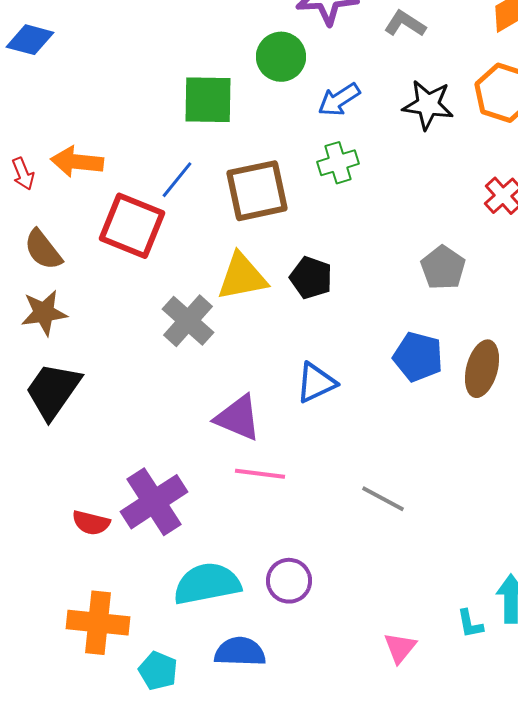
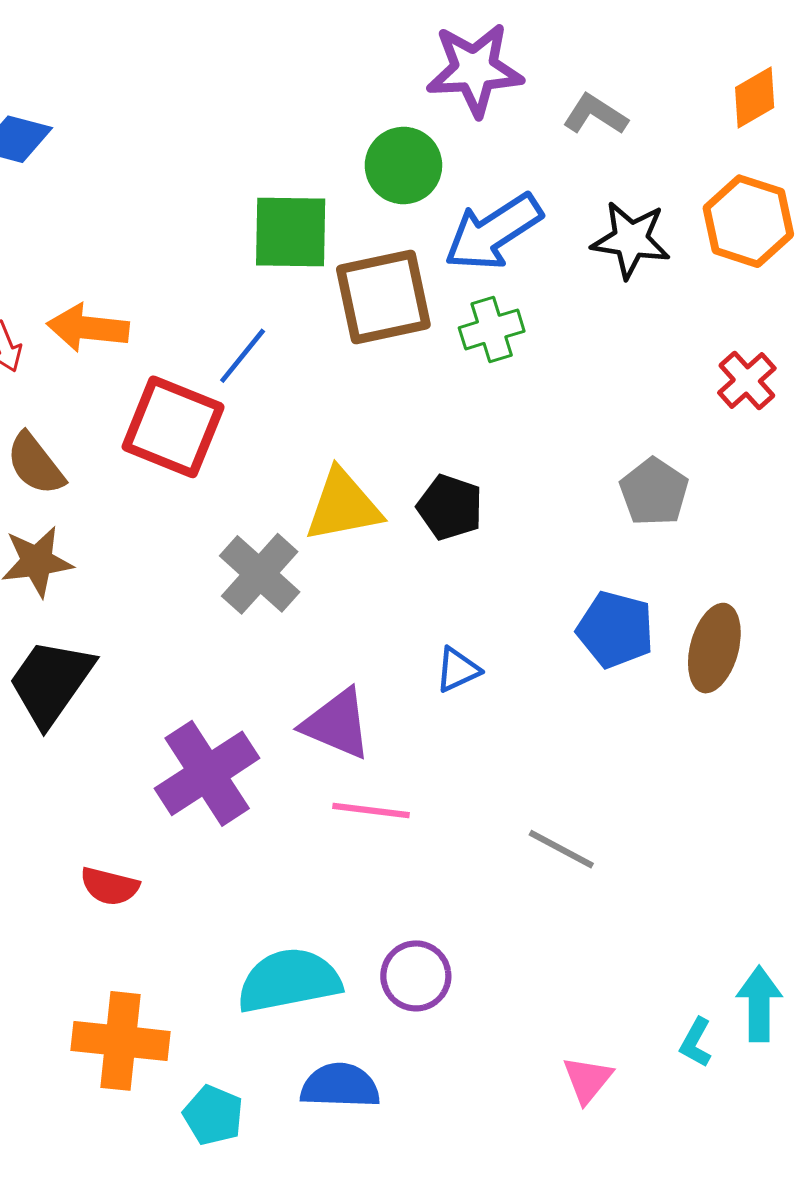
blue arrow: (339, 100) -> (493, 232), size x1.5
brown square: (257, 191) -> (383, 297), moved
blue triangle: (316, 383) -> (458, 670), size x0.7
purple cross: (154, 502) -> (207, 773), moved
cyan L-shape: (470, 624) -> (696, 1042), turned 40

